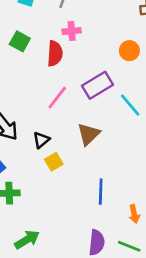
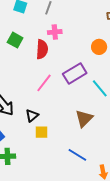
brown triangle: (89, 134) -> (84, 118), moved
yellow square: (54, 162) -> (41, 132), turned 32
blue line: (101, 192) -> (77, 155), turned -60

